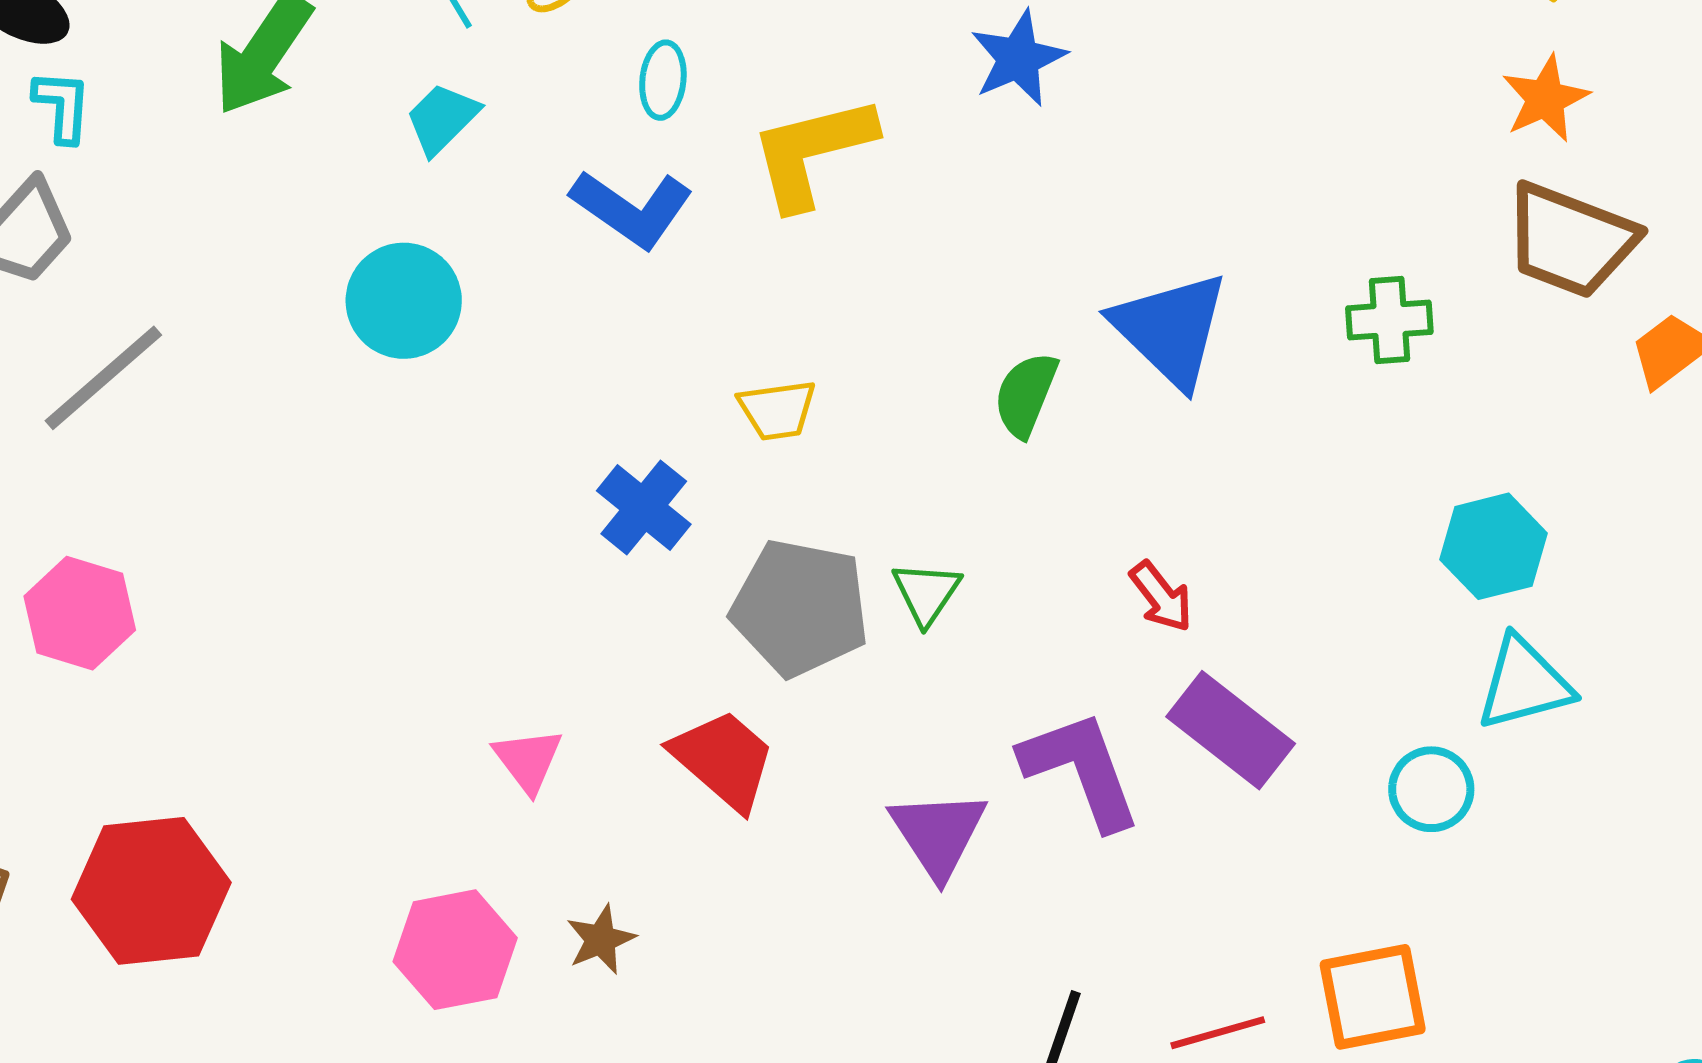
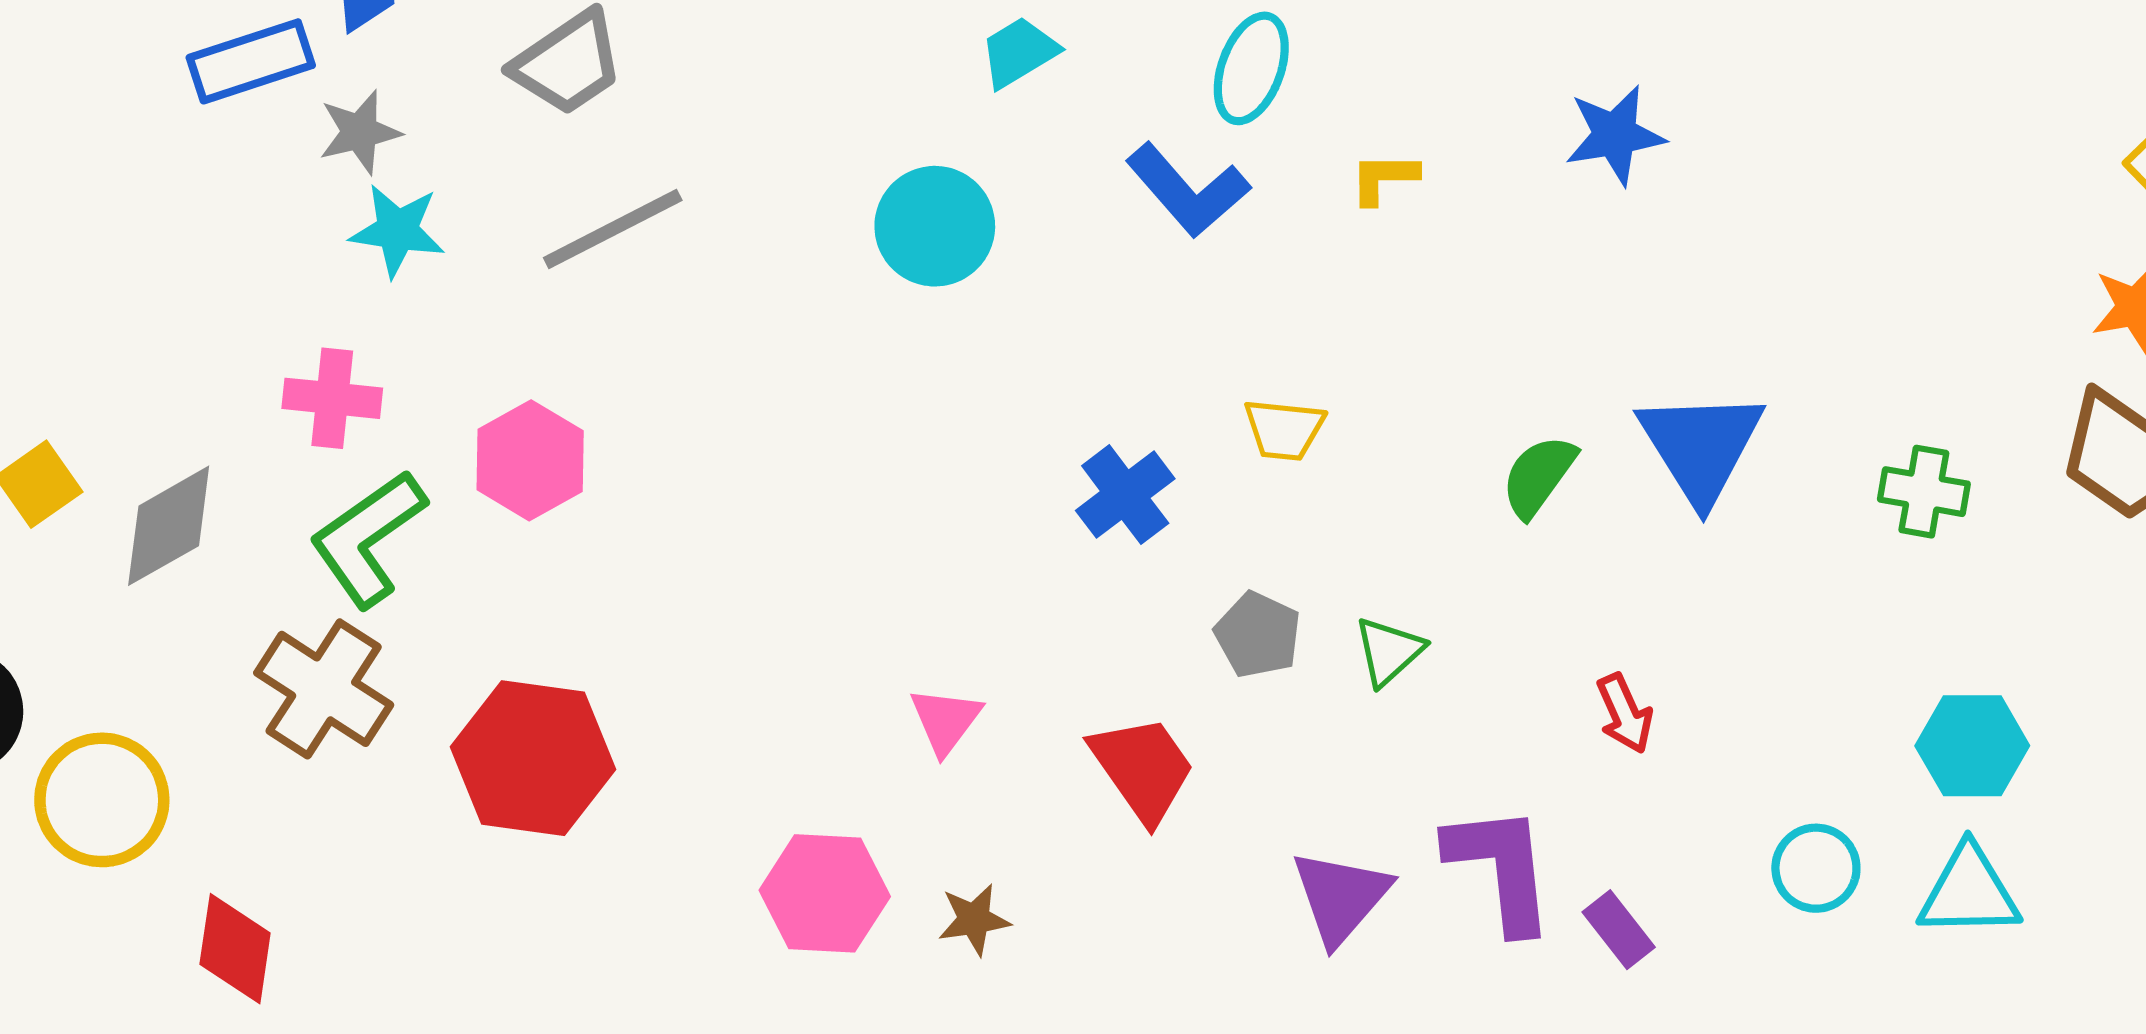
cyan ellipse: (663, 80) -> (1251, 68), size x1.4
yellow L-shape: (812, 152) -> (1384, 178), size x0.5
gray pentagon: (800, 608) -> (1258, 635), size x0.6
purple rectangle: (1231, 730) -> (1619, 930), moved, size x0.6
cyan circle: (1431, 789) -> (1816, 868), moved

